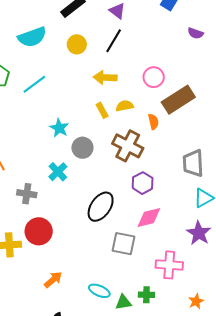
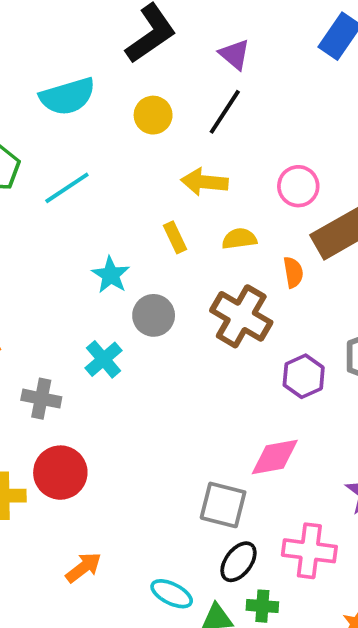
yellow rectangle: (102, 110) -> (175, 237), moved
purple hexagon: (143, 183) -> (304, 376), moved
black ellipse: (101, 207) -> (238, 562), moved, size x0.7

